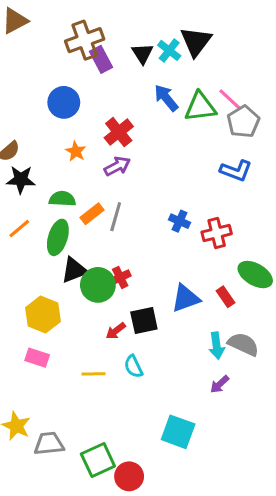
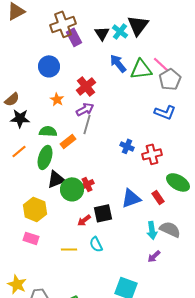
gray line: (116, 217) -> (87, 124), moved

